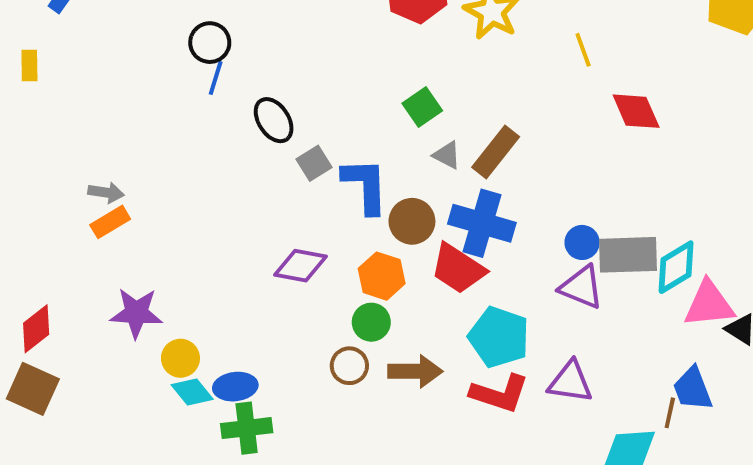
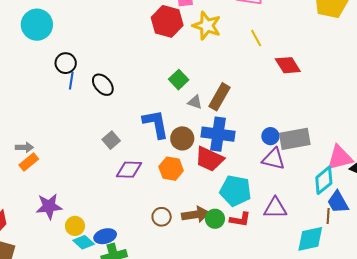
black ellipse: (274, 120) -> (103, 85), moved
gray square: (314, 163) -> (111, 140), moved
cyan diamond: (676, 267) -> (324, 180), moved
green circle: (371, 322) -> (215, 219), moved
red L-shape: (500, 394) -> (240, 219), size x0.7

